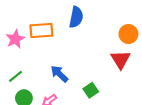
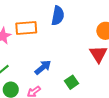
blue arrow: (59, 74) -> (43, 67), turned 96

